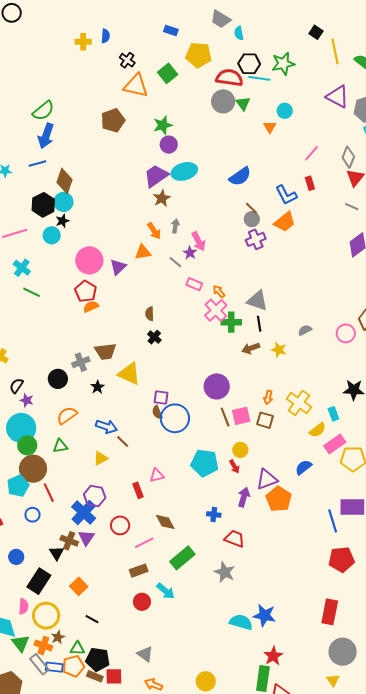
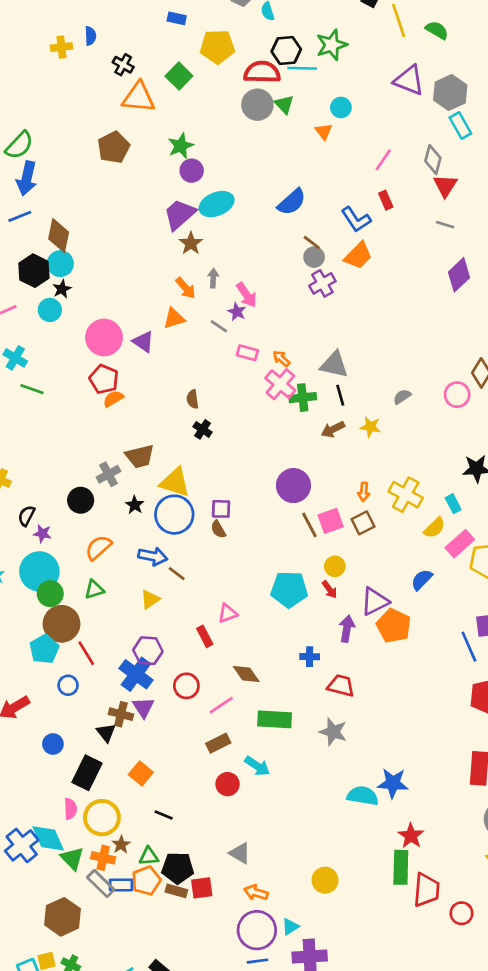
purple triangle: (118, 267) -> (143, 342), turned -36
blue circle: (175, 418) -> (174, 515), moved
brown square: (265, 420) -> (363, 523), turned -36
green rectangle: (182, 558) -> (275, 719), turned 50

